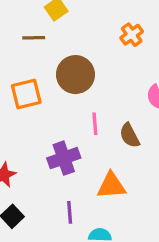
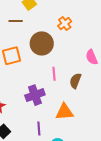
orange cross: (132, 35) -> (65, 24), moved
brown semicircle: (130, 135) -> (75, 81), turned 49

